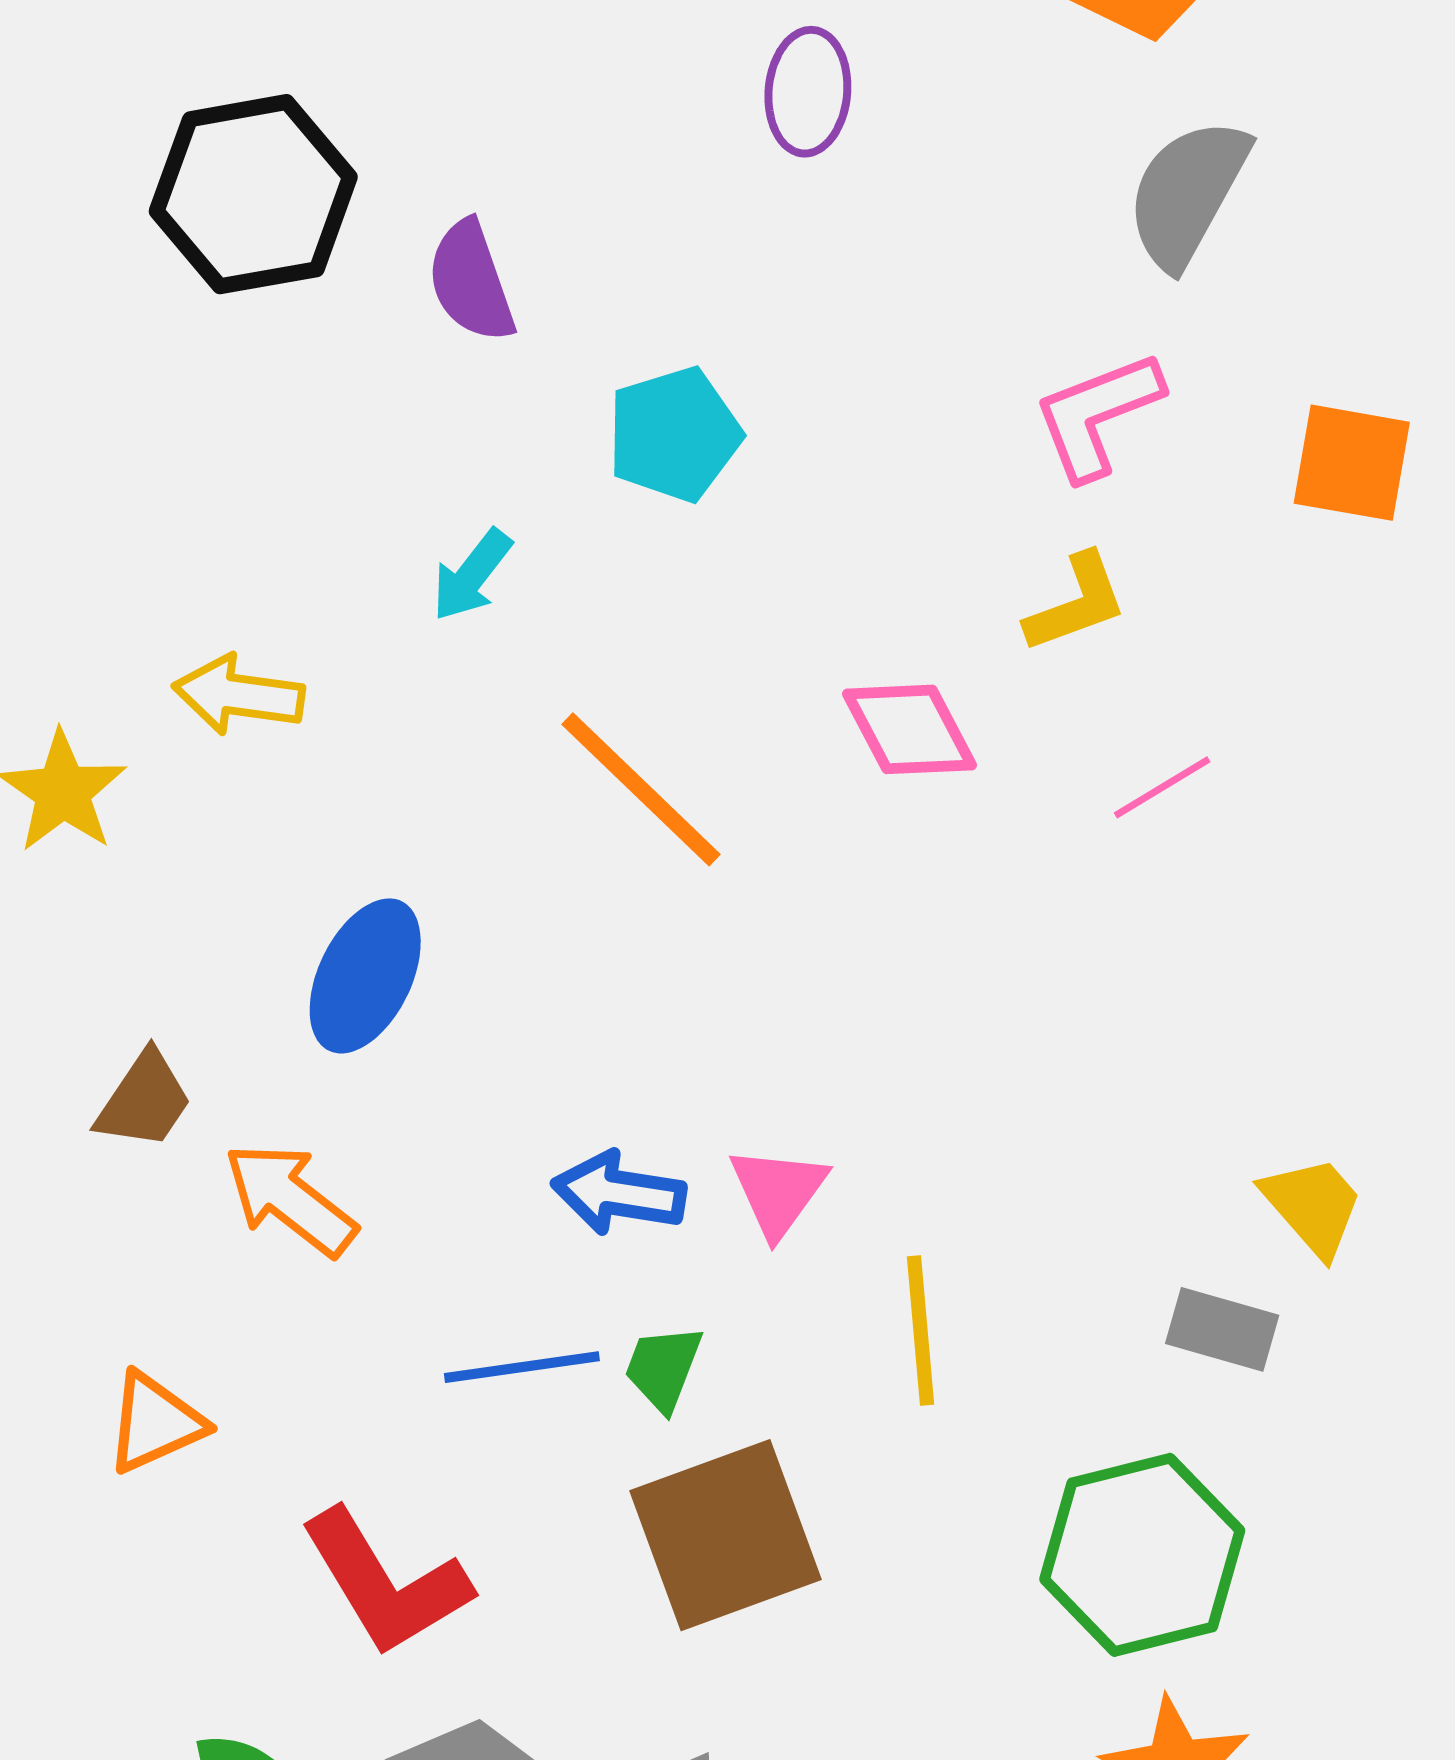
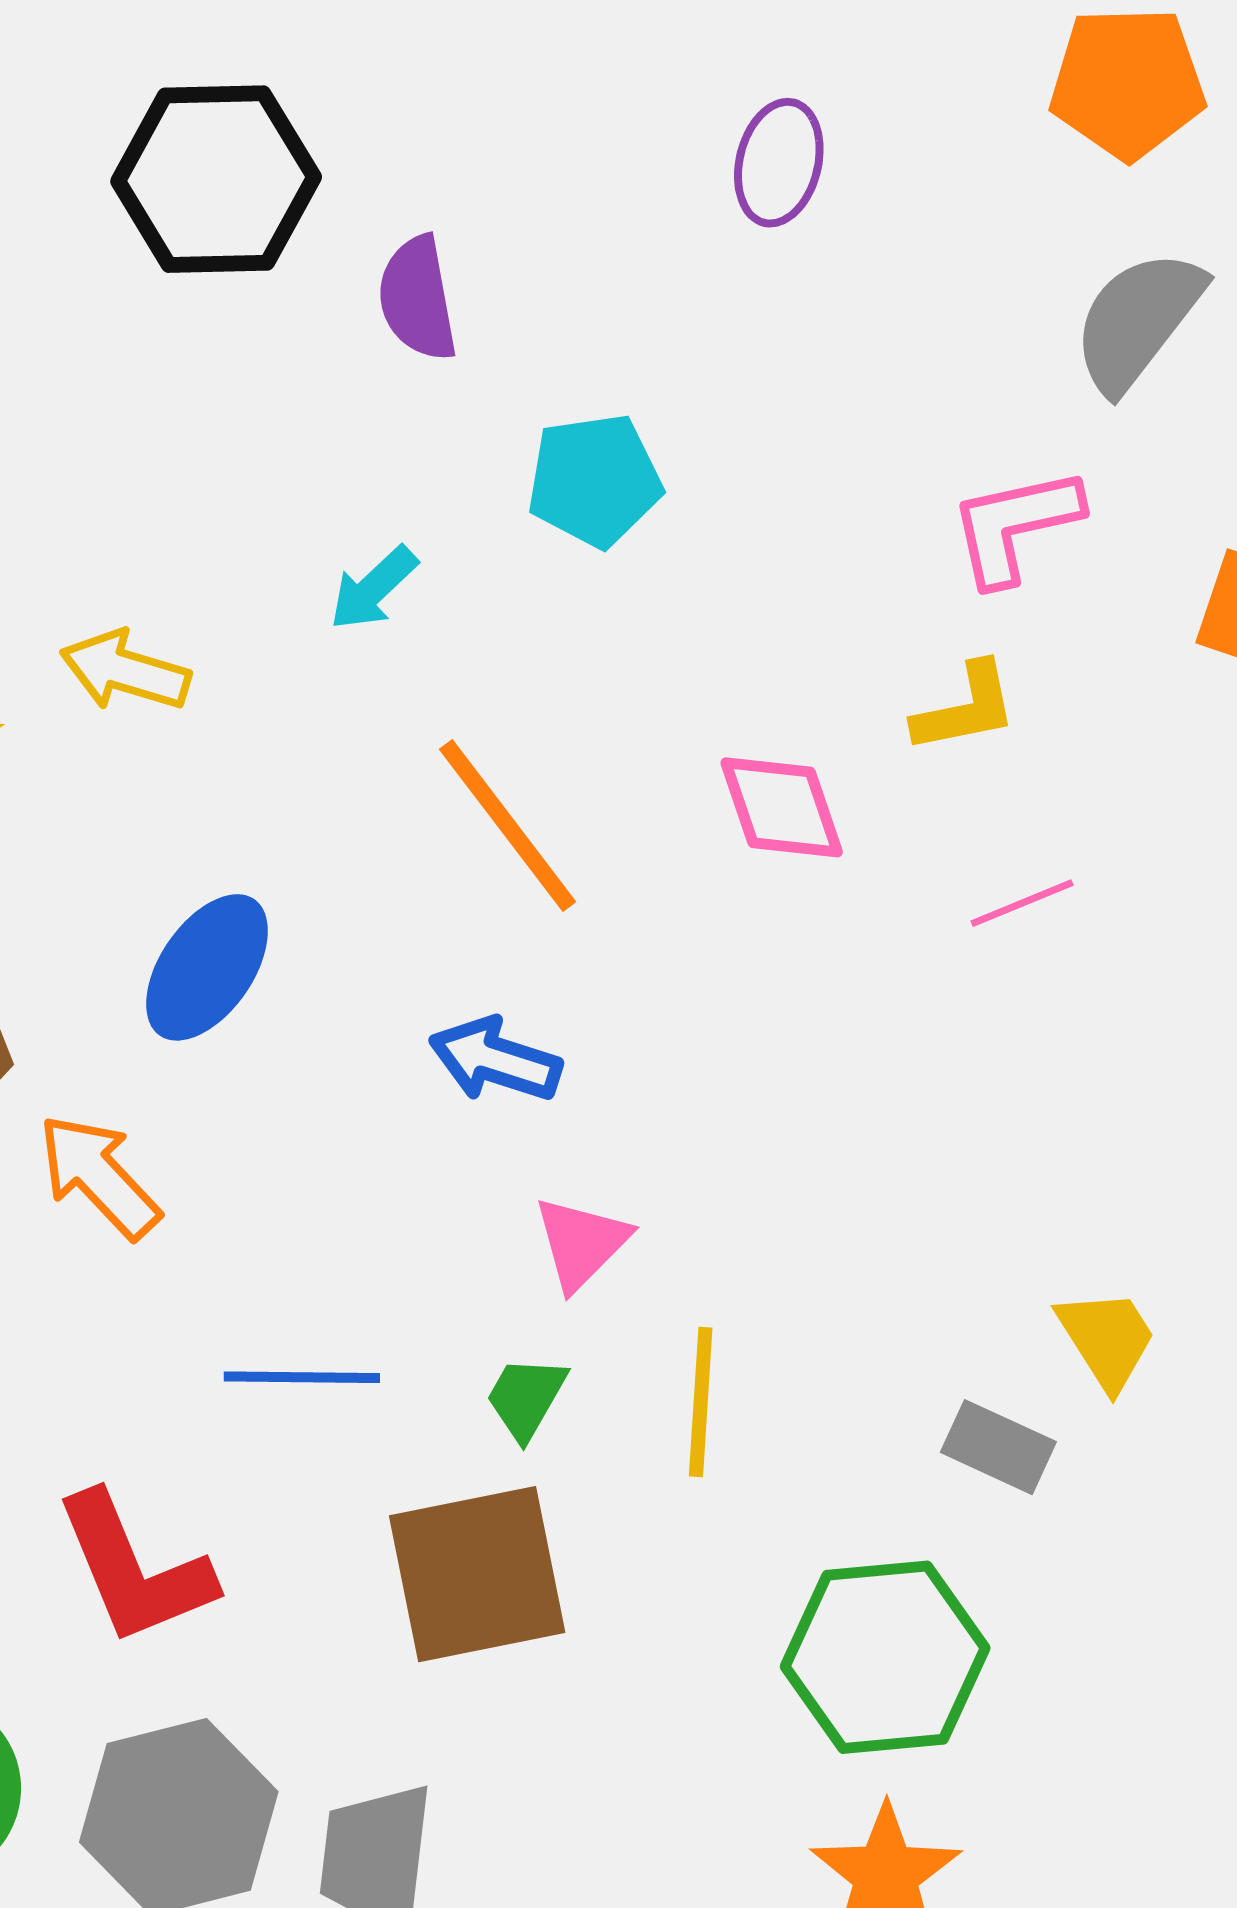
blue arrow: (619, 1193) -> (495, 1060), moved
green trapezoid: (663, 1368) -> (526, 1398), moved

